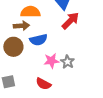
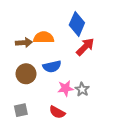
brown arrow: (21, 26) -> (24, 43), moved

